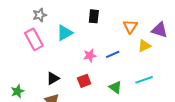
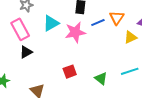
blue line: (113, 54) -> (98, 22), moved
pink star: (90, 56) -> (75, 32), moved, size x1.5
black triangle: (53, 78) -> (26, 52), moved

